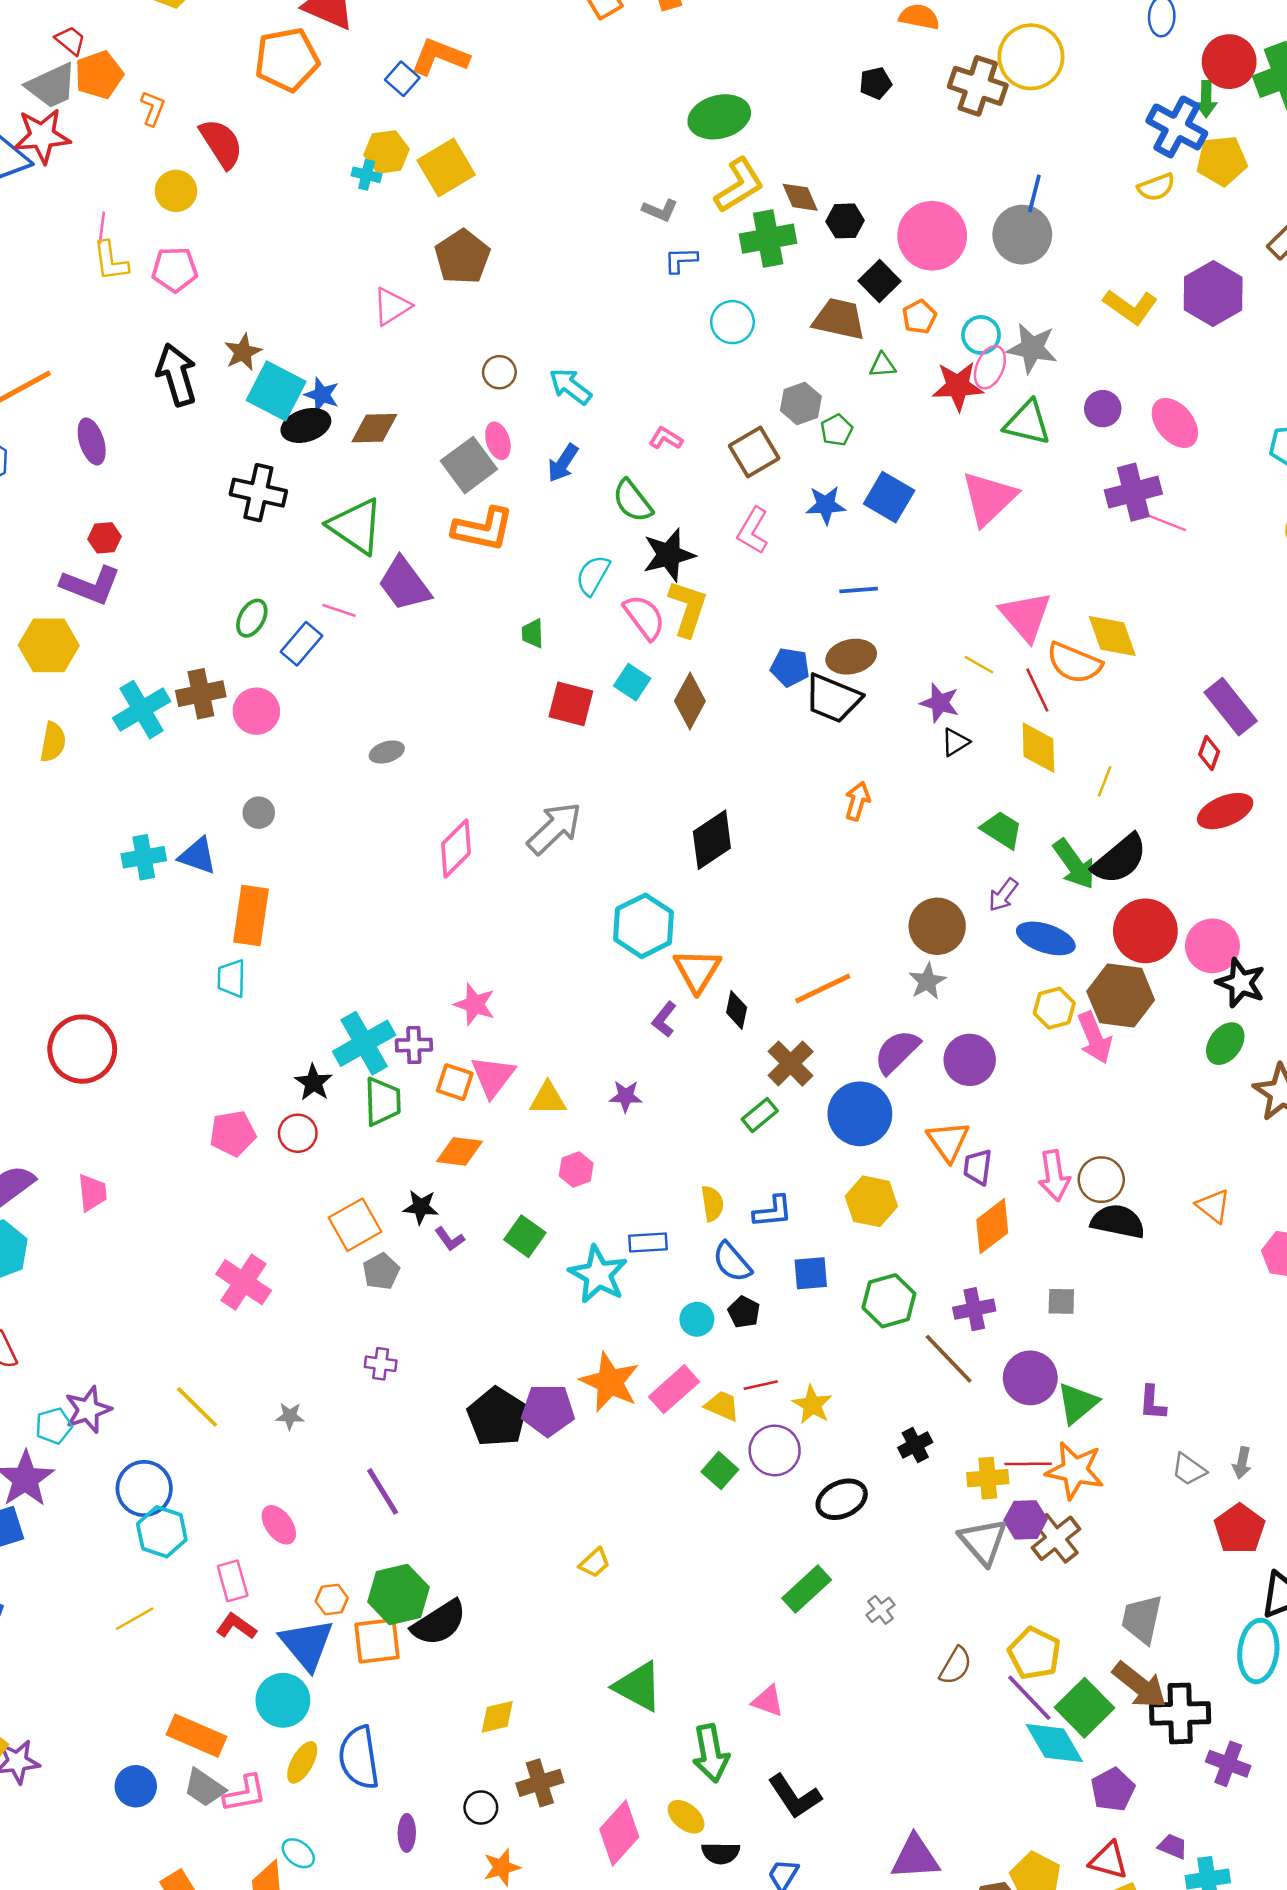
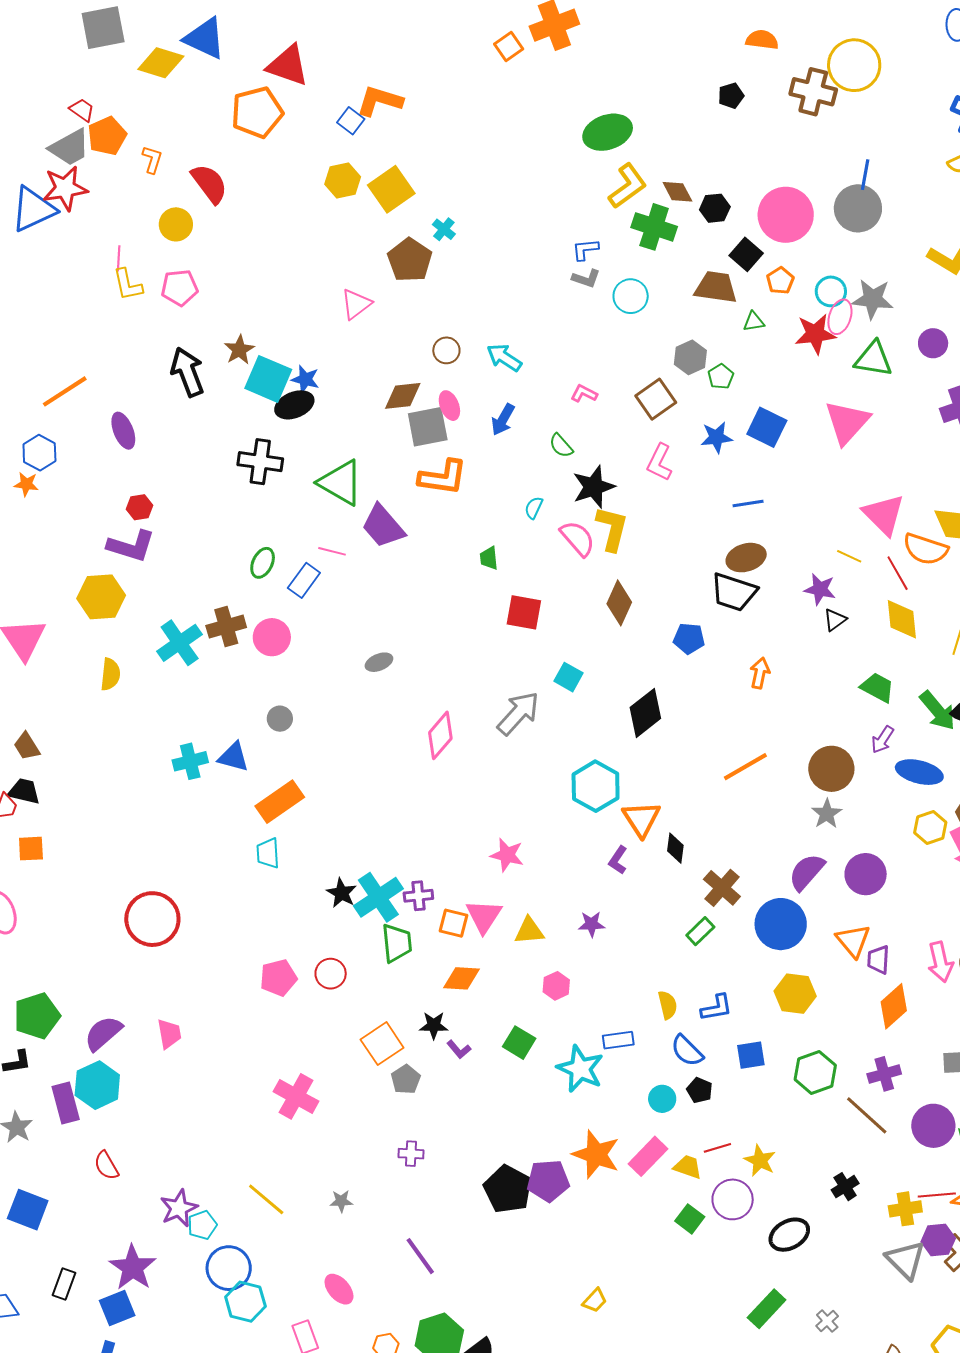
cyan cross: (367, 175) -> (444, 229), moved, turned 30
gray L-shape: (660, 210) -> (586, 278), moved
green cross: (768, 239) -> (654, 227), turned 33
brown diamond: (374, 428) -> (403, 396), moved
gray square: (469, 465) -> (428, 427), turned 30
green semicircle: (632, 501) -> (561, 446), size x0.7
cyan semicircle: (593, 575) -> (534, 508), size x0.7
blue pentagon: (790, 667) -> (689, 639), moved
cyan square: (632, 682) -> (569, 677), moved
orange rectangle: (251, 916) -> (280, 802), turned 51
orange line: (823, 988) -> (745, 767), moved
pink star: (475, 1004) -> (507, 855), moved
black star: (313, 1083) -> (342, 893), moved
cyan pentagon: (54, 1426) -> (202, 1225), moved

